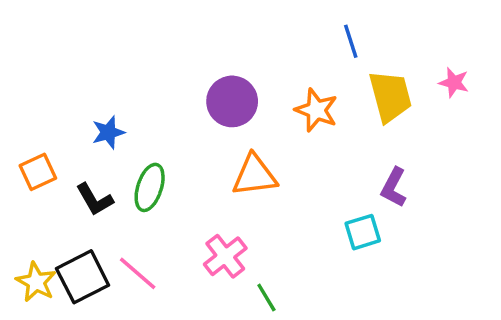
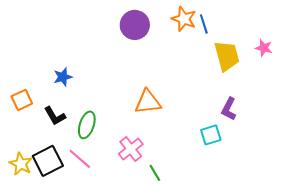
purple circle: (232, 101) -> (135, 25), moved
orange star: (316, 110) -> (184, 19), moved
green ellipse: (150, 187) -> (87, 125), moved

